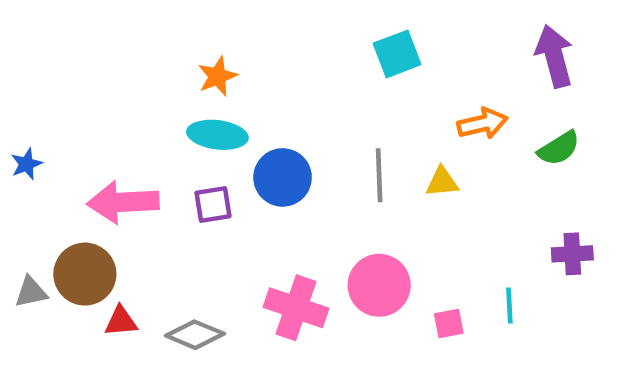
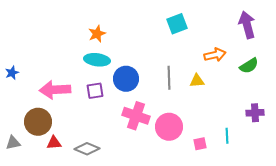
gray triangle: (31, 292) -> (13, 143), moved
pink cross: (296, 308) -> (136, 116), moved

